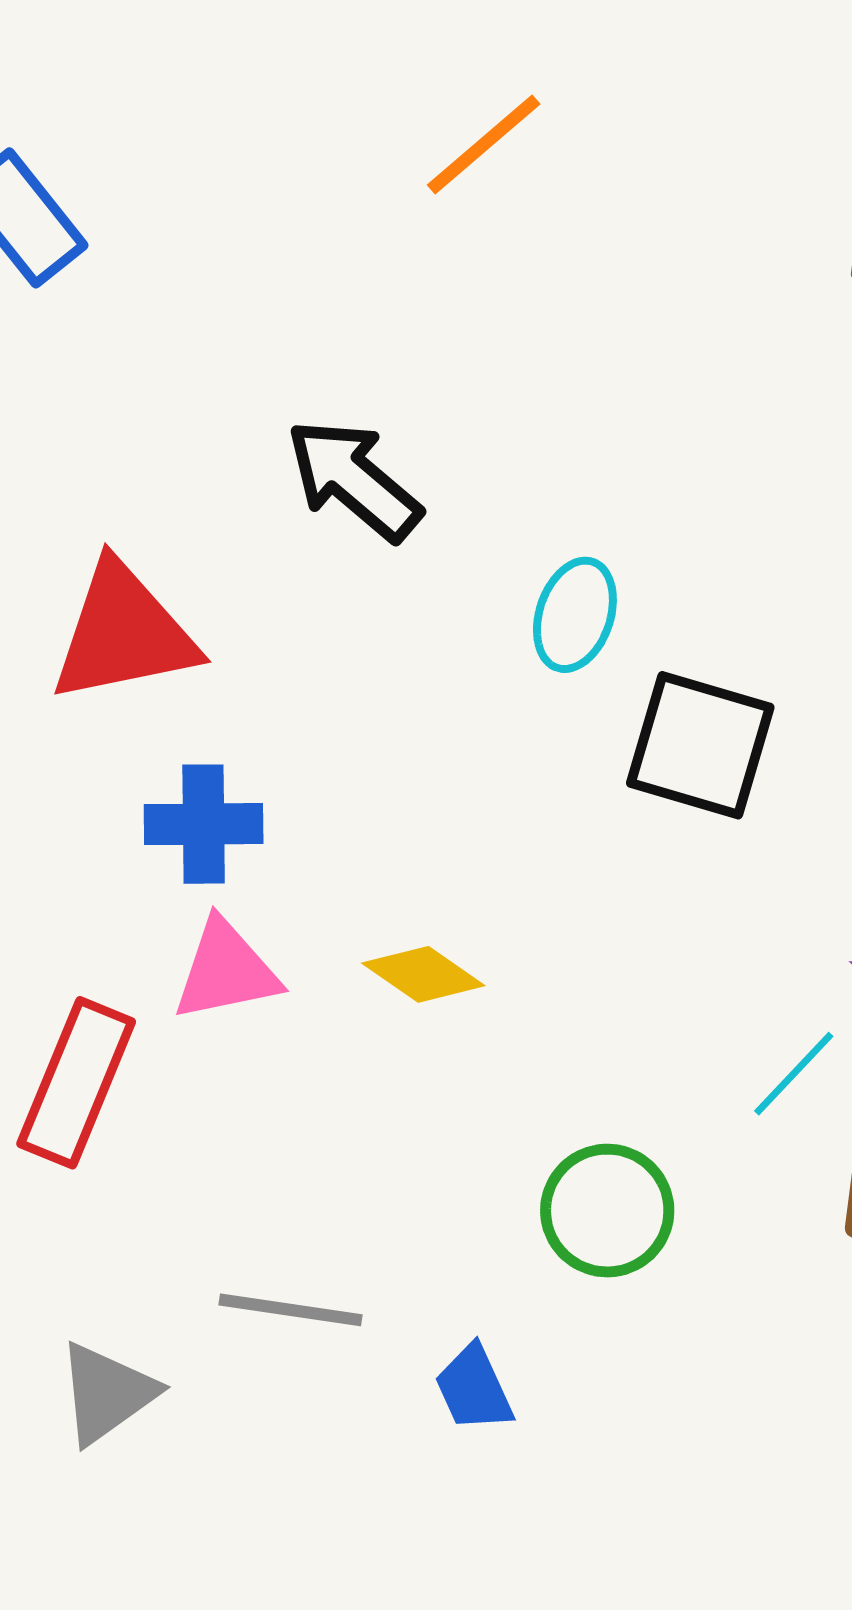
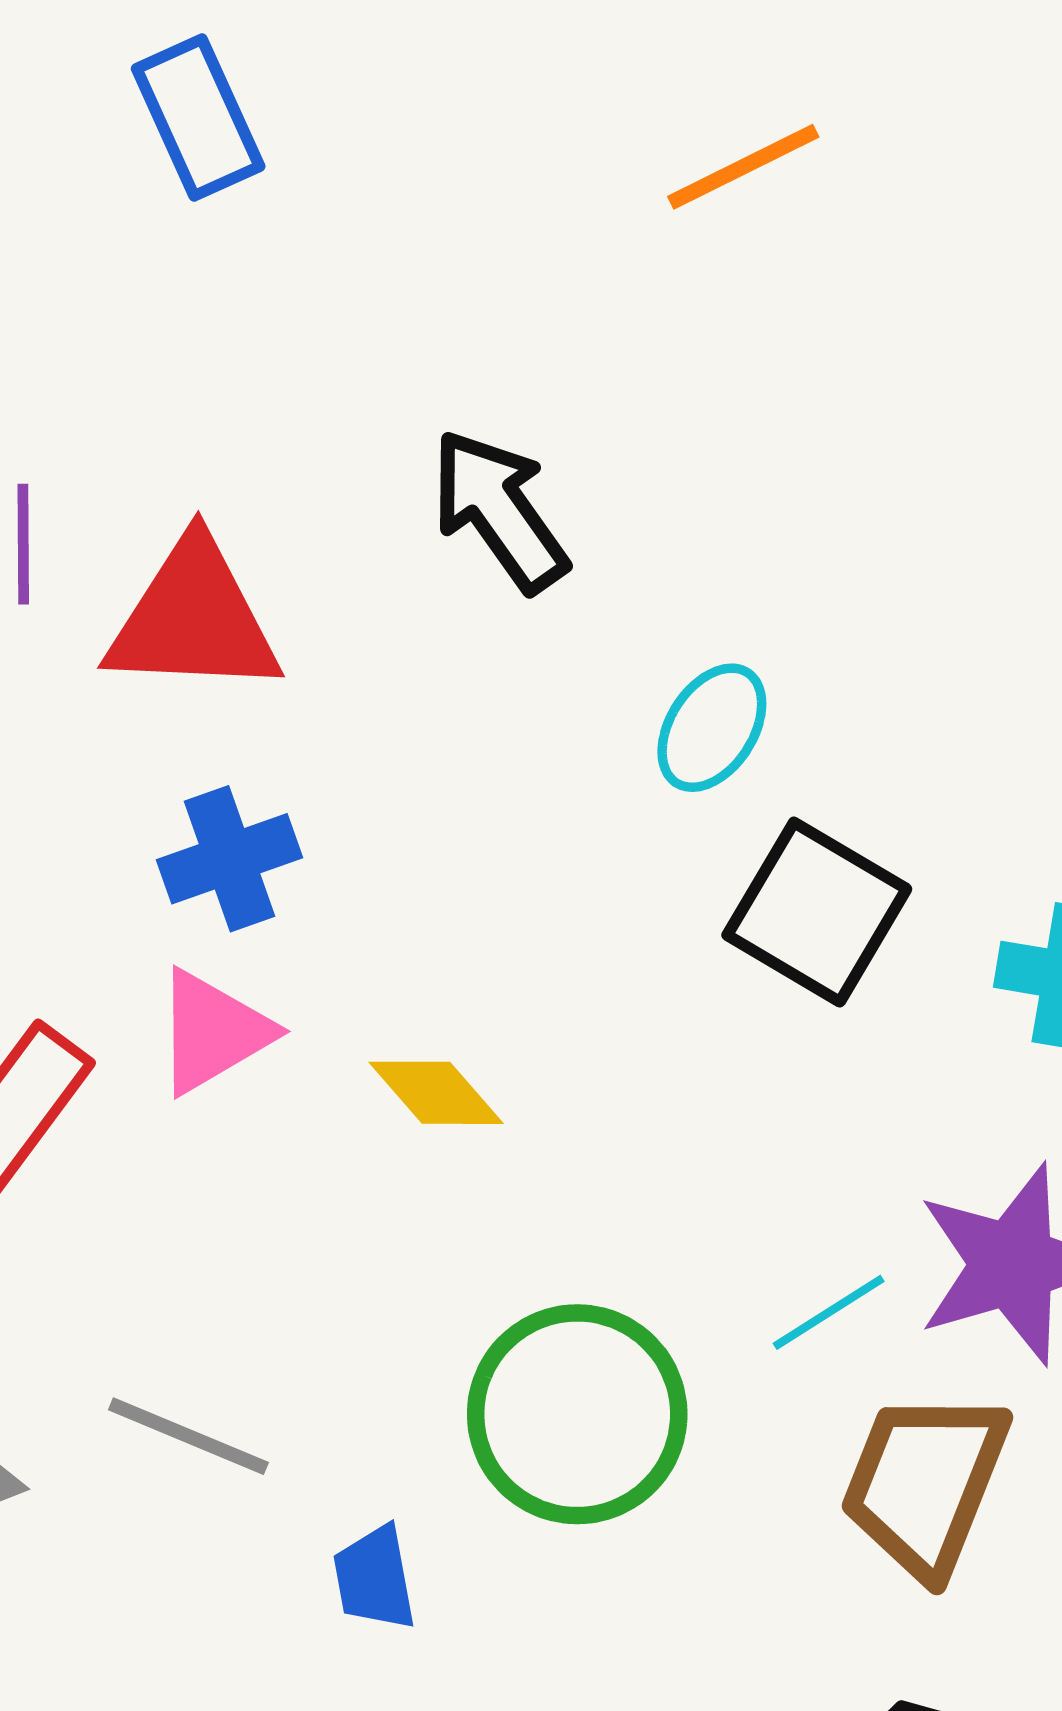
blue cross: (204, 824) -> (229, 859), turned -33
pink triangle: (226, 971) -> (213, 1032), turned -33
green circle: (607, 1211) -> (577, 1414), size x1.4

